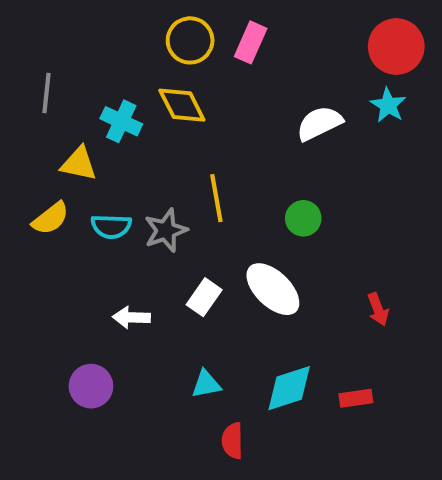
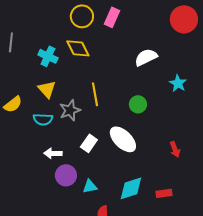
cyan star: (388, 105) -> (178, 83), moved
yellow triangle: (79, 164) -> (47, 89), moved, turned 36
cyan semicircle: (111, 226) -> (43, 119), moved
purple circle: (91, 386) -> (66, 175), moved

